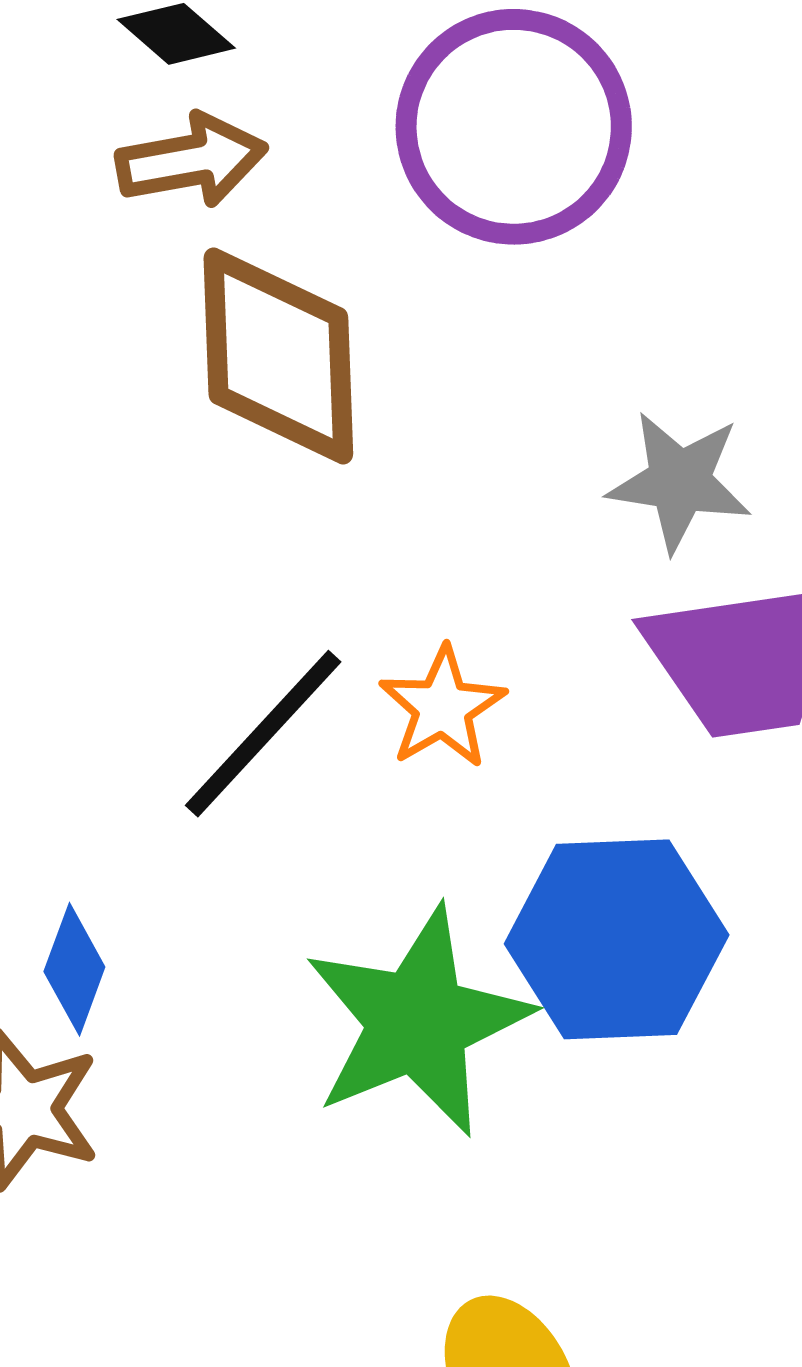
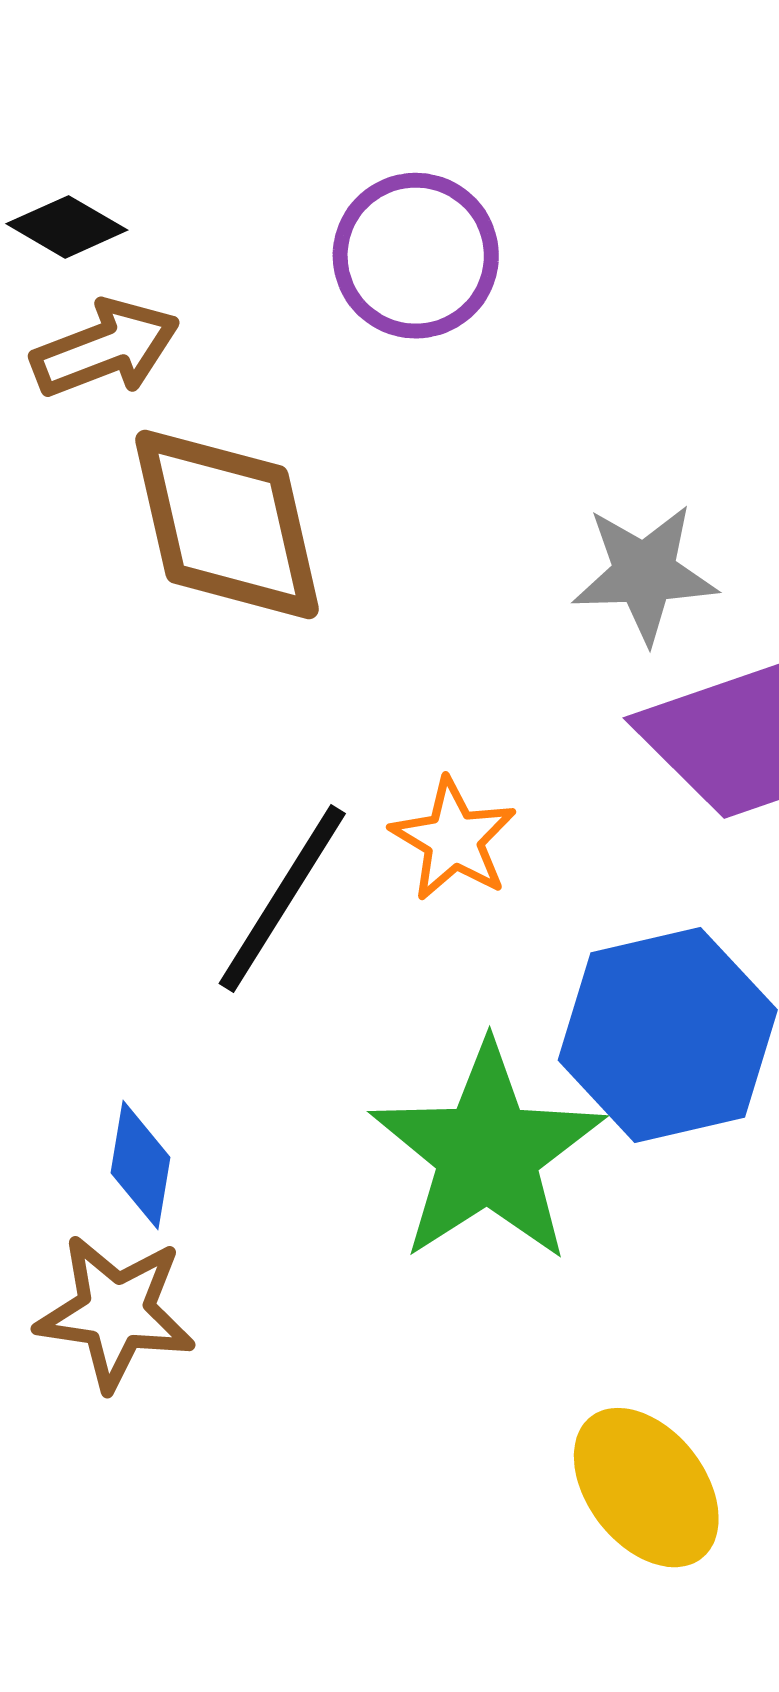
purple circle: (514, 127) -> (416, 256), size x0.7

